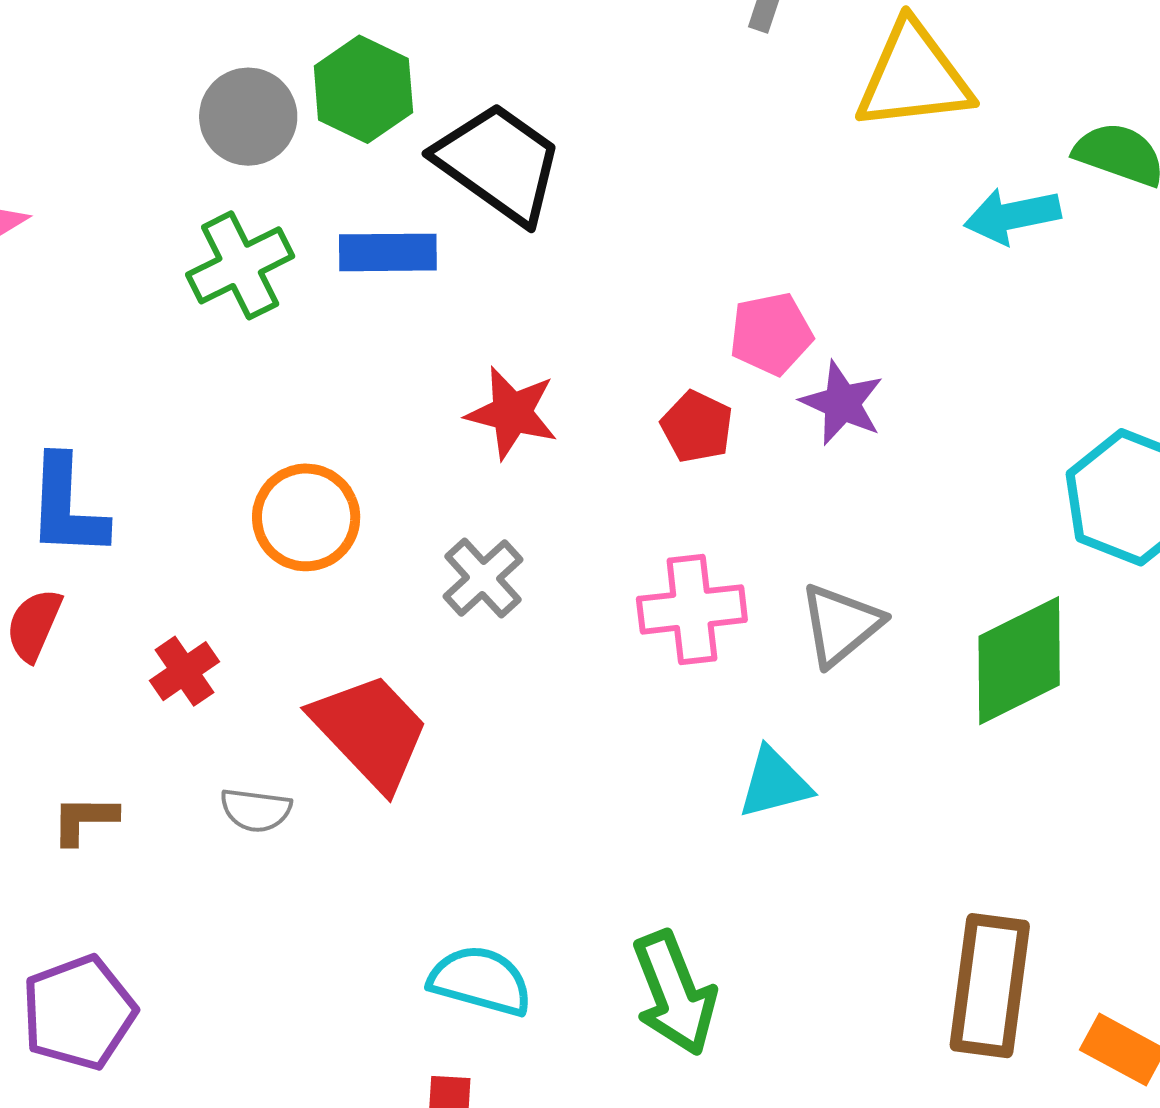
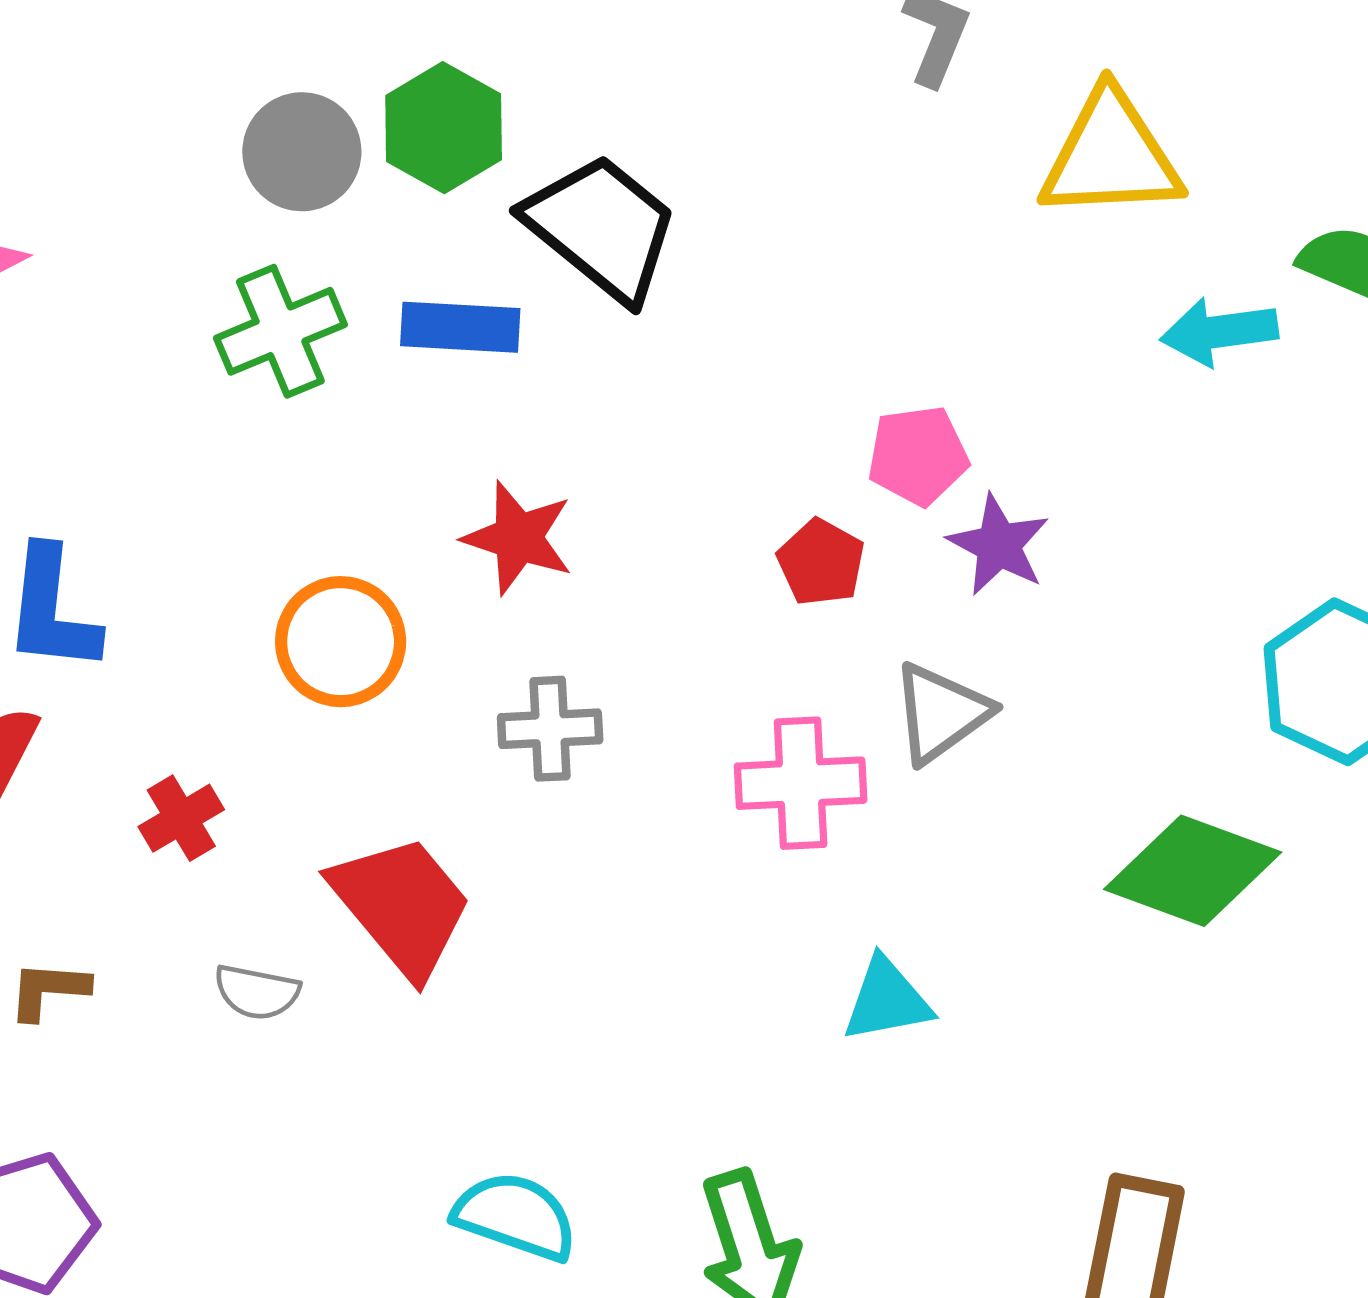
red star: (512, 413) -> (518, 538), moved
gray cross: (483, 578) -> (550, 729), turned 36
gray triangle: (841, 625) -> (941, 713), moved
green diamond: (1019, 661) -> (1193, 871), turned 43

